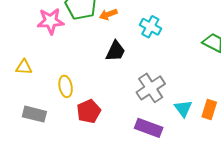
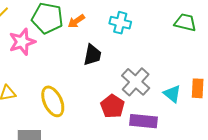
yellow ellipse: (66, 86) -> (53, 101), size x1.4
red pentagon: (89, 111) -> (112, 106), moved

